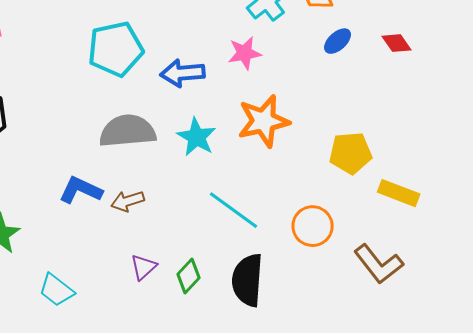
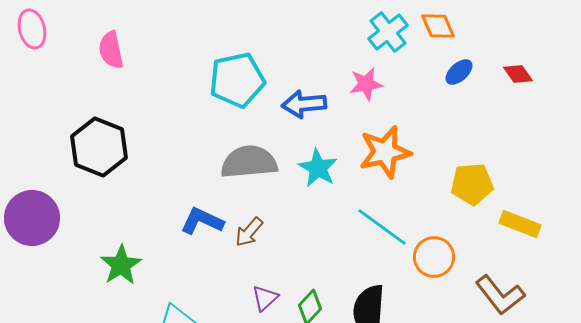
brown arrow: (128, 201) -> (249, 232), turned -32
cyan line: (234, 210) -> (382, 227), moved

